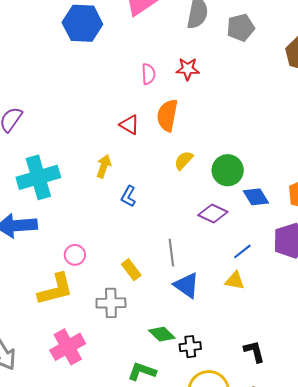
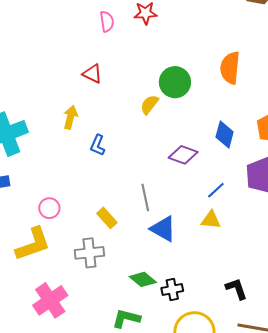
orange semicircle: (167, 115) -> (230, 68), moved
green circle: (228, 170) -> (175, 82), moved
blue diamond: (256, 197) -> (225, 135), turned 52

